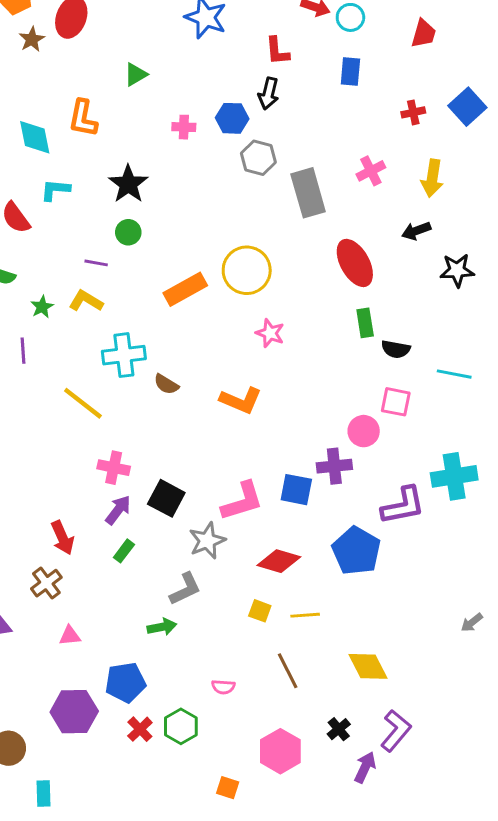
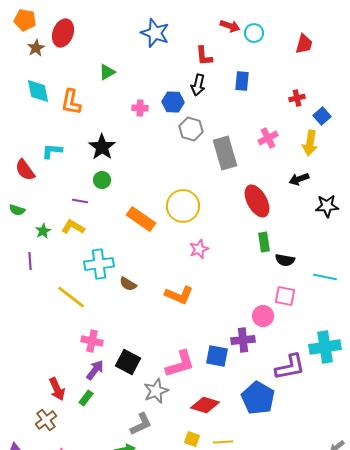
blue rectangle: (350, 71) -> (242, 81), moved
blue square: (467, 107) -> (322, 116), moved, size x0.7
cyan diamond: (35, 137) -> (38, 91), moved
orange rectangle: (185, 289) -> (141, 219), turned 64
pink star: (270, 333) -> (199, 249), turned 30
green rectangle: (124, 551) -> (86, 398), moved

